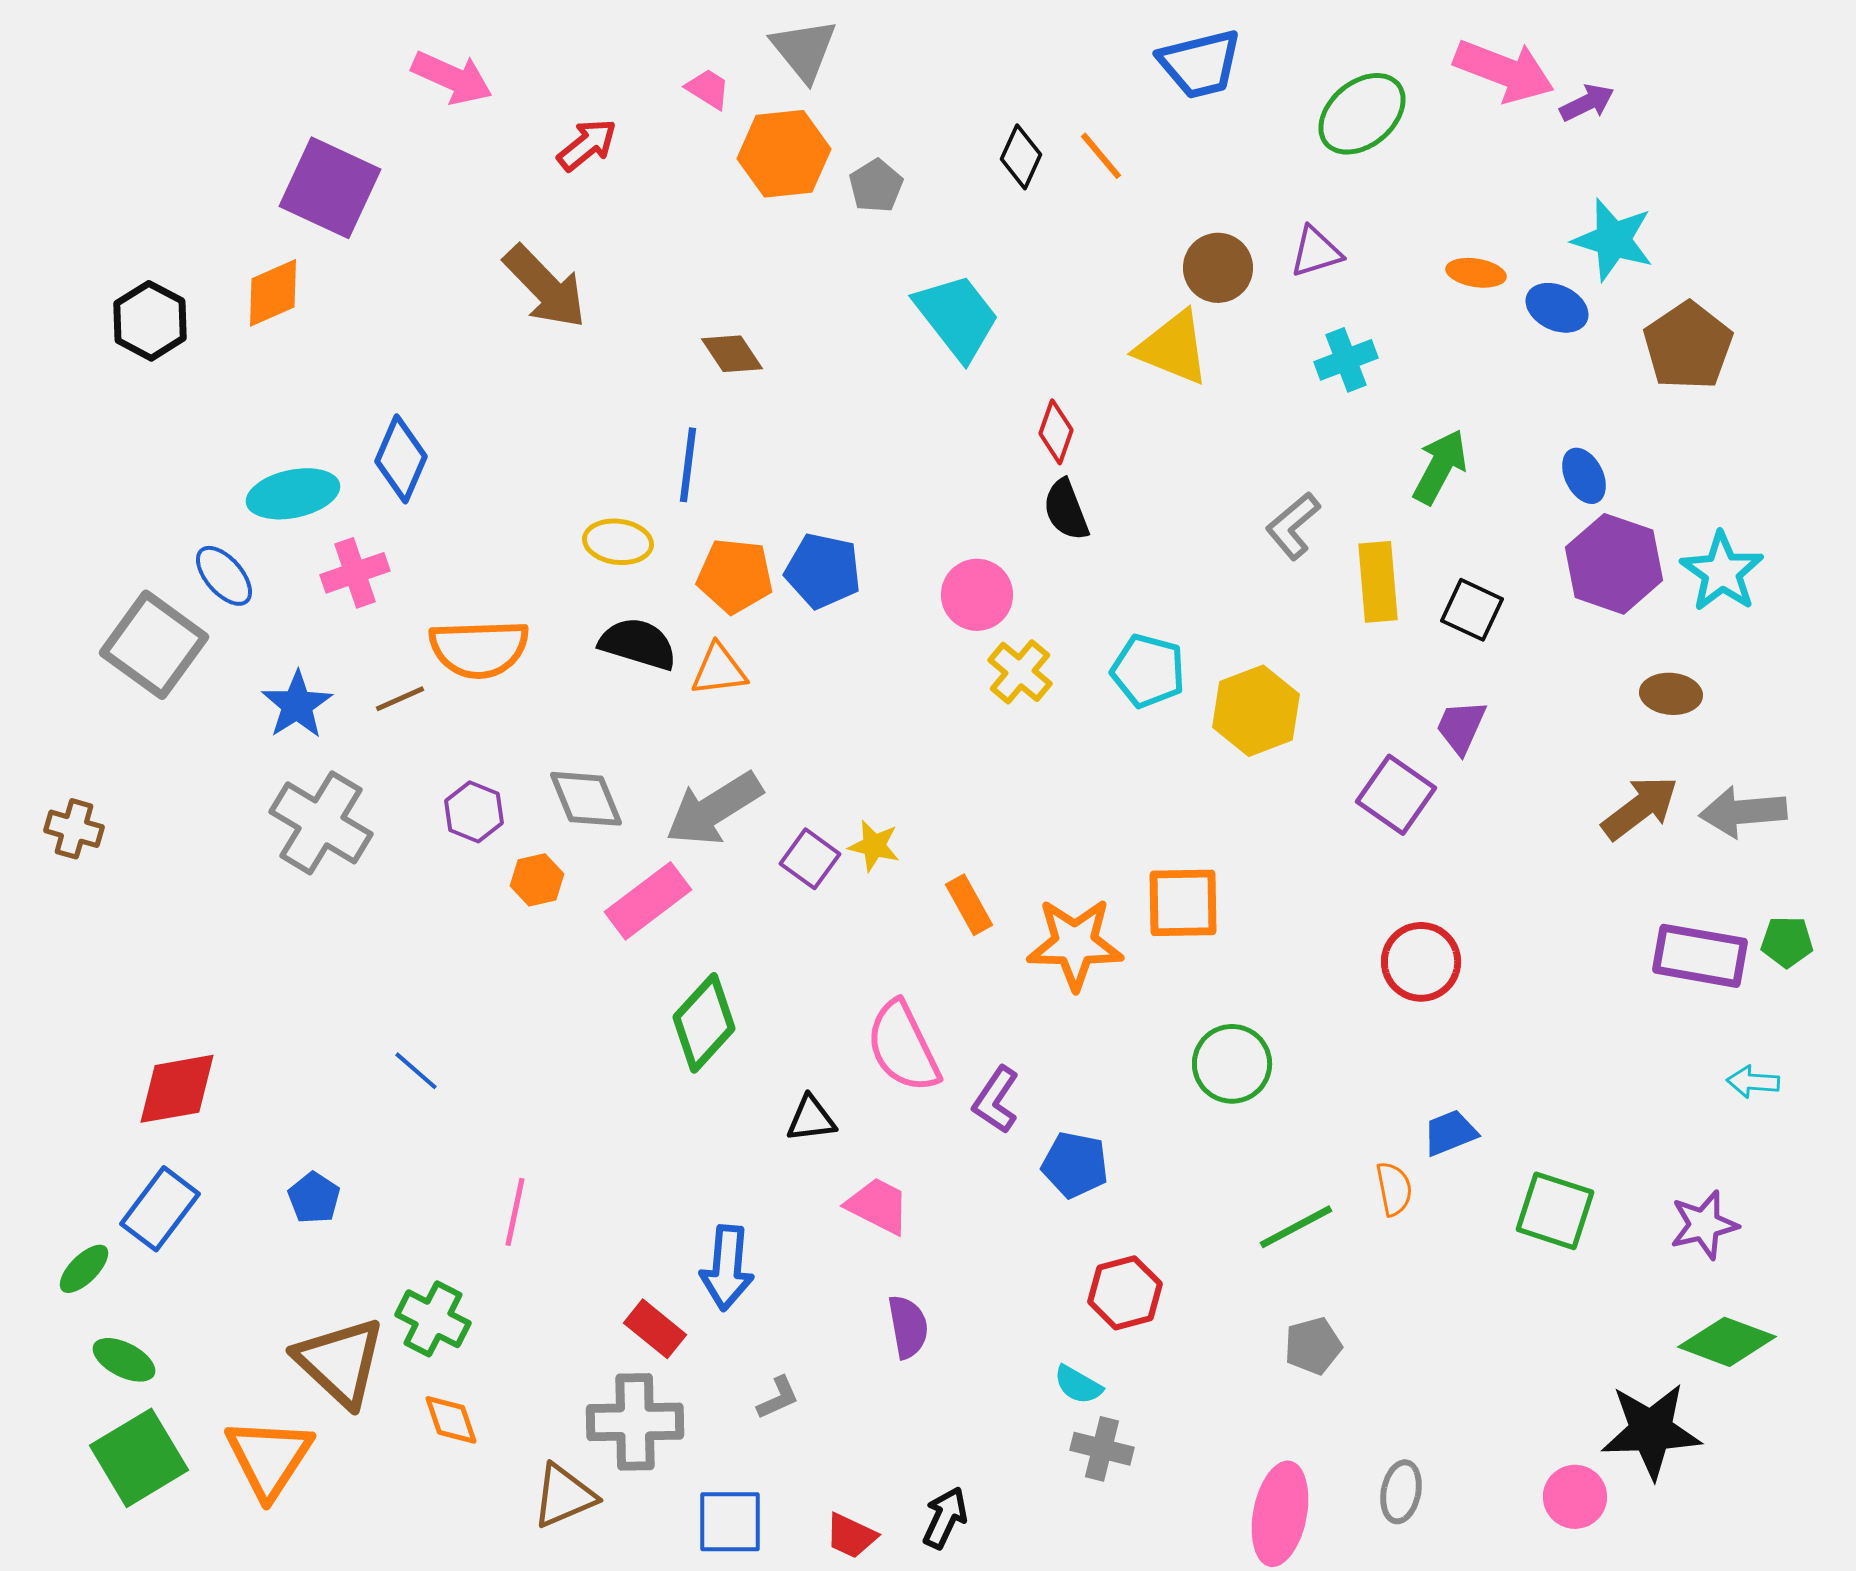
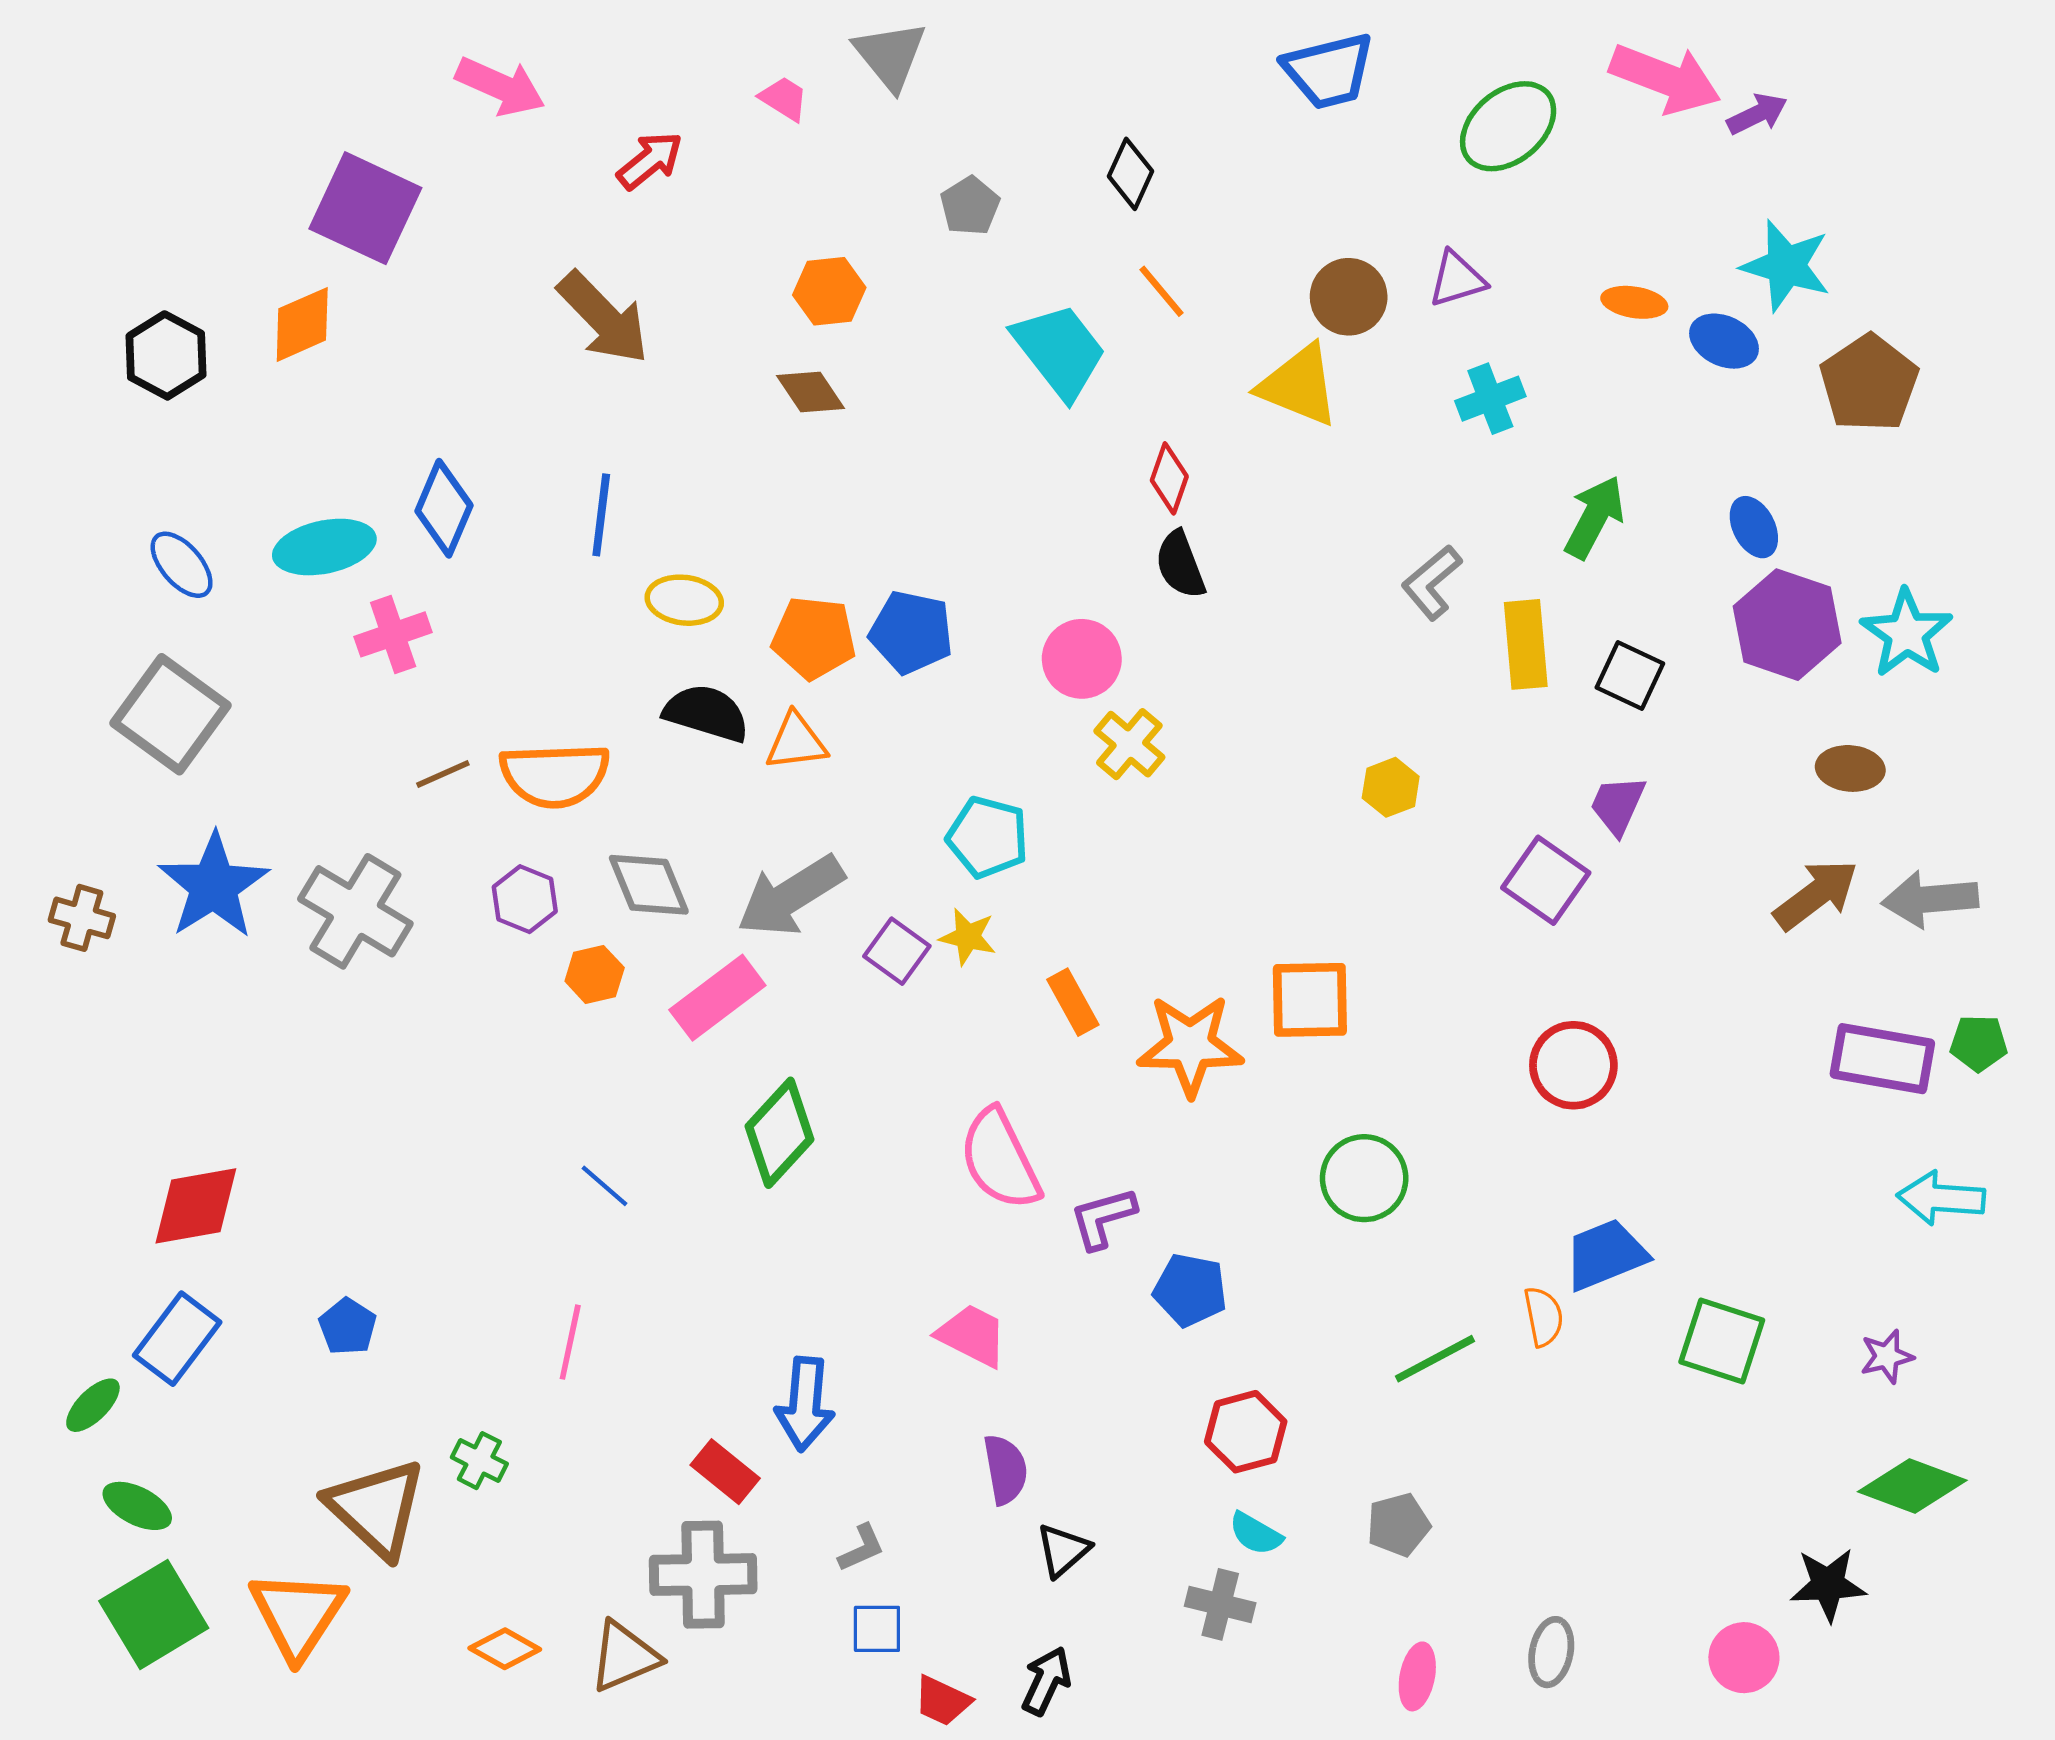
orange hexagon: (784, 154) -> (829, 291), moved, size x0.7
orange line: (1101, 156) -> (1161, 291), moved
blue line: (688, 465) -> (601, 515), moved
blue ellipse: (224, 576) -> (182, 565), moved
orange semicircle: (479, 649) -> (555, 775), moved
cyan pentagon: (1148, 671) -> (988, 837), moved
blue star: (297, 705) -> (214, 886), moved, size x1.4
yellow hexagon: (1256, 711) -> (1391, 787), size x0.6
blue line: (416, 1071) -> (605, 1186), moved
cyan arrow: (1753, 1082) -> (1941, 1198), size x1.5
purple L-shape: (996, 1100) -> (1103, 1218), turned 40
black triangle: (811, 1119) -> (1063, 1550), moved, turned -34
blue trapezoid: (1450, 1133) -> (1606, 1255), size x1.4
purple star: (1704, 1225) -> (1887, 1356), size x0.7
green cross: (433, 1319) -> (479, 1461), size x0.7
gray pentagon: (1313, 1346) -> (1398, 1525), moved
cyan semicircle: (1078, 1385) -> (1256, 1534), moved
orange diamond: (451, 1420) -> (505, 1649), moved, turned -42
black star: (1651, 1431) -> (1828, 1585), size x0.7
pink ellipse: (1280, 1514) -> (1417, 1676), size x0.6
blue square: (730, 1522) -> (877, 1629), moved, size x0.7

